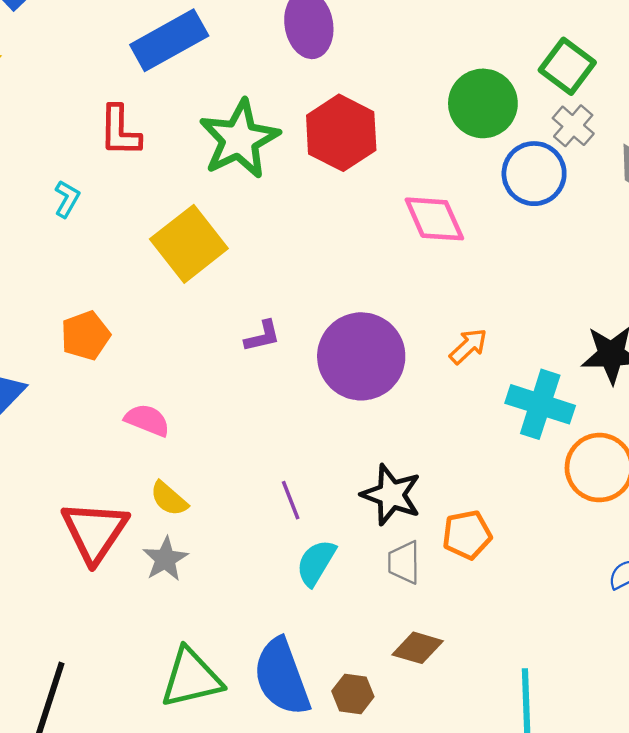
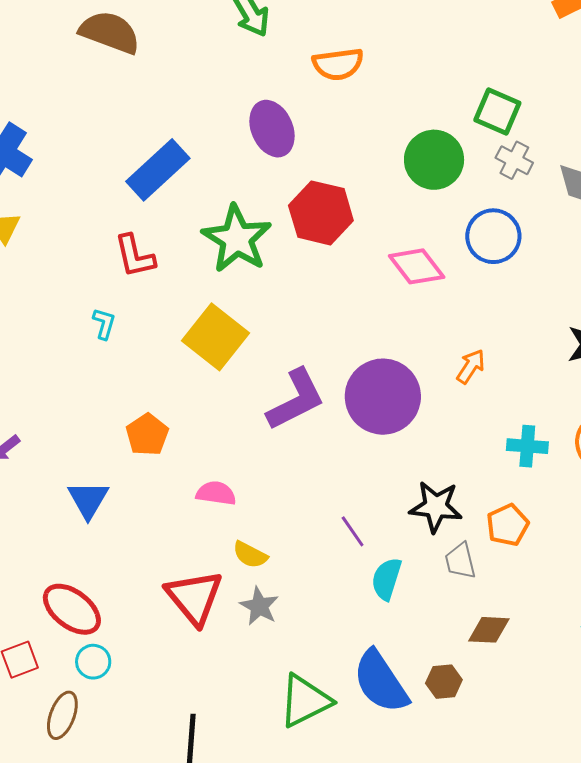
blue circle: (534, 174) -> (493, 236), moved
purple L-shape: (262, 336) -> (296, 400), size x2.0
cyan cross: (540, 404) -> (527, 446), moved, size x0.7

